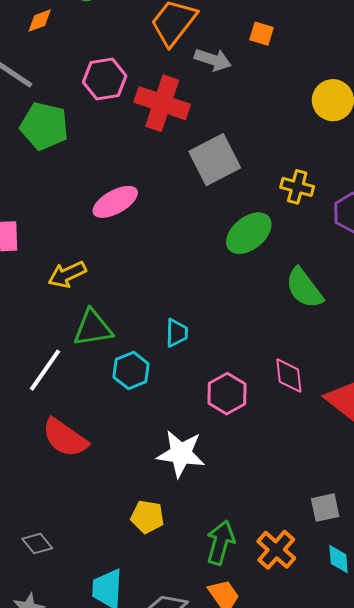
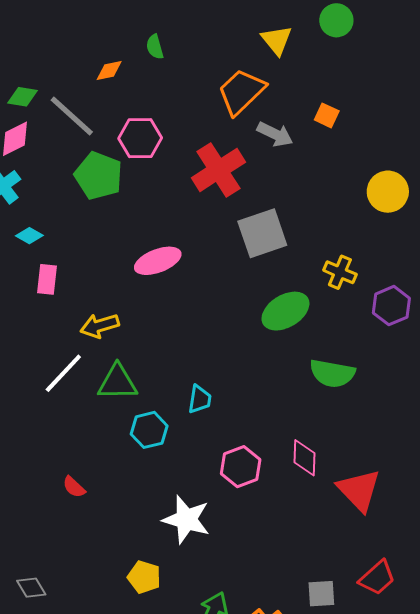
pink hexagon: (105, 79) -> (140, 138), moved
red cross: (162, 103) -> (218, 170), turned 30
green semicircle: (304, 288) -> (332, 373), turned -51
white line: (45, 370) -> (63, 373), moved
red semicircle: (65, 438) -> (74, 487), size x0.5

